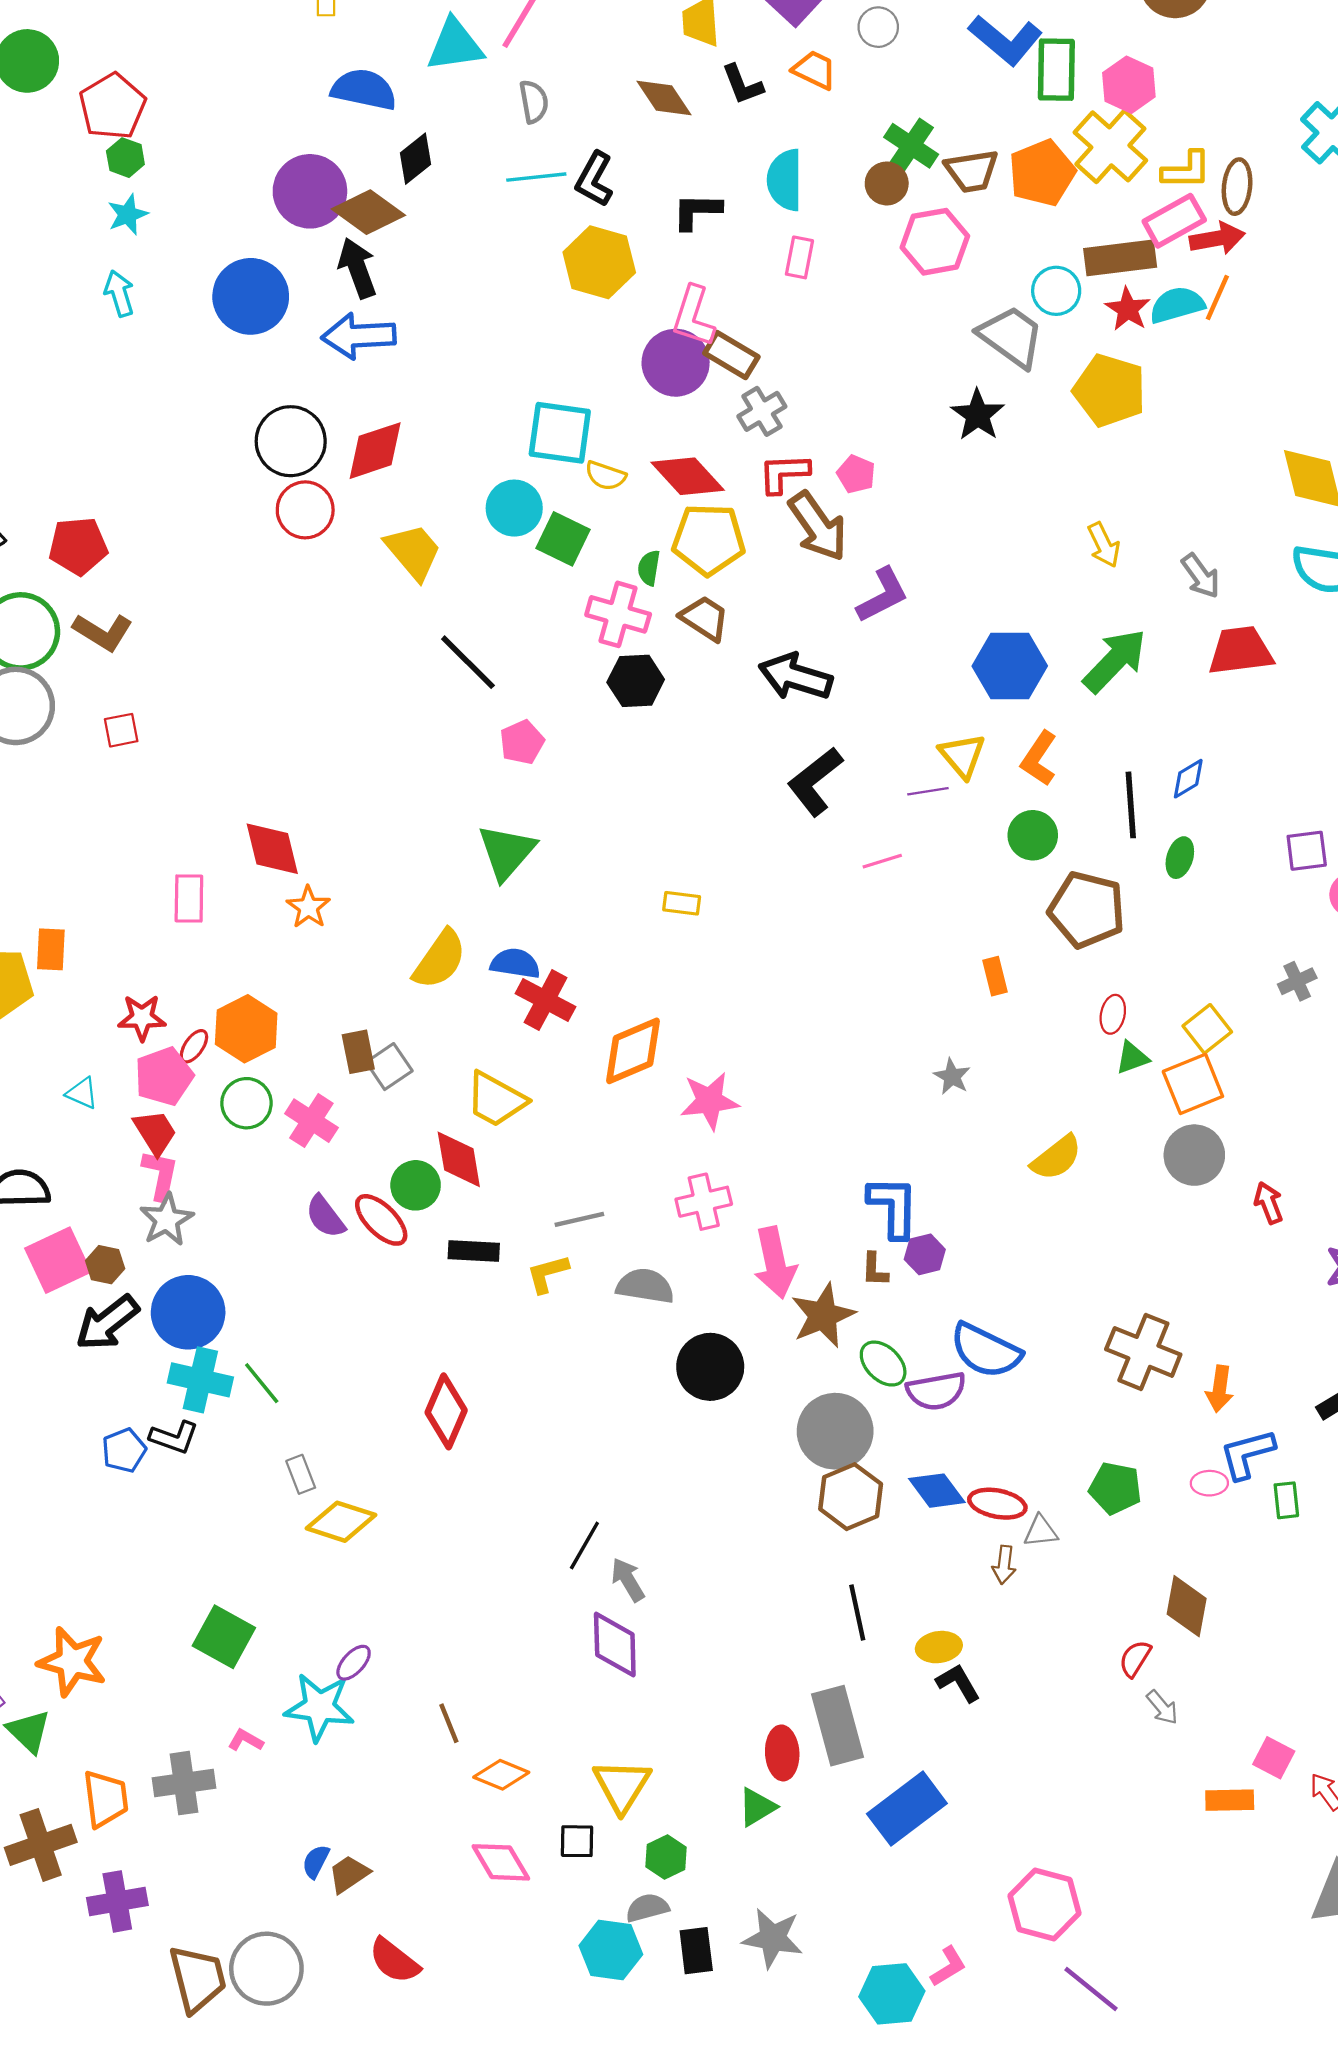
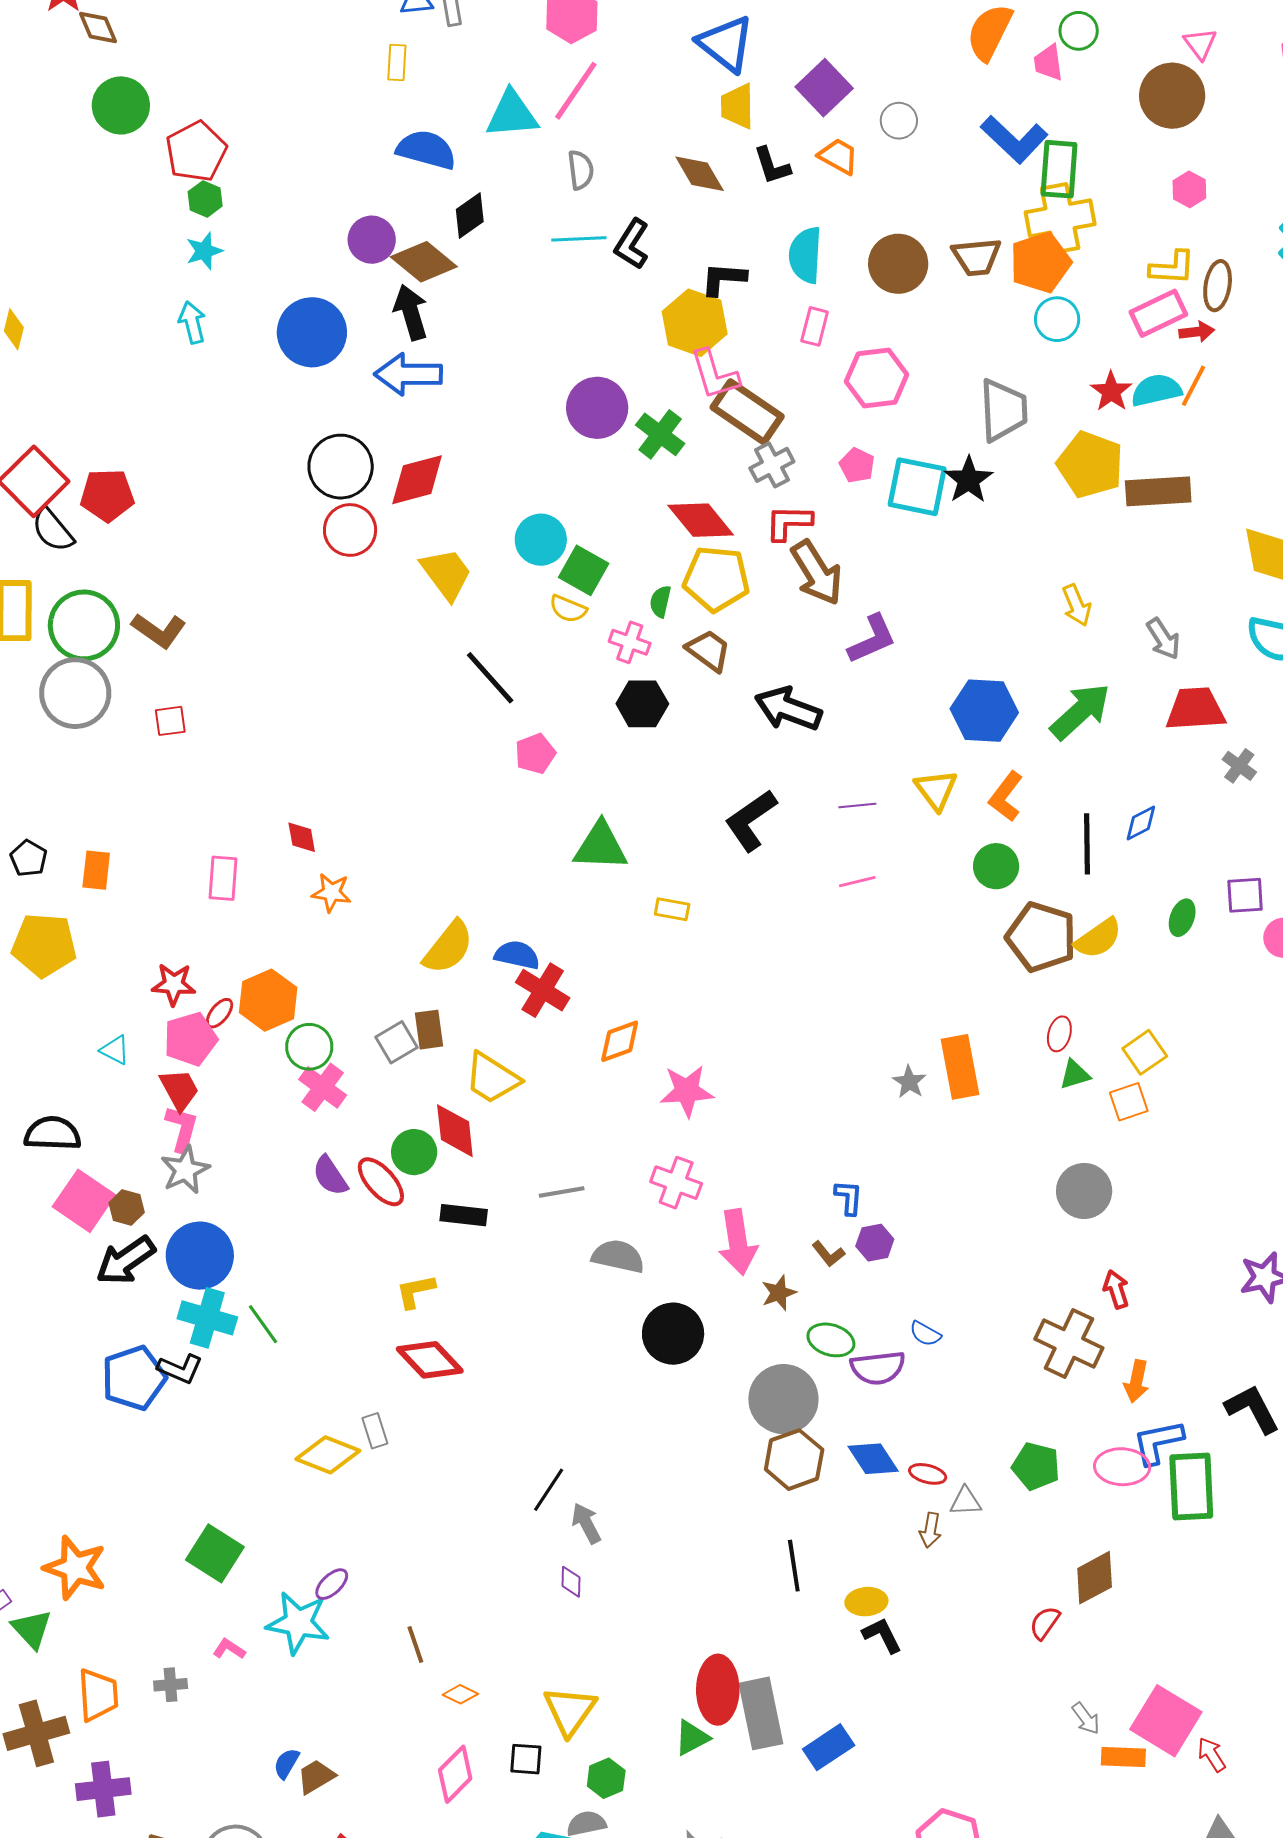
pink hexagon: (1129, 85) -> (1189, 189), moved, size x0.7
green cross: (911, 146) -> (660, 434), moved
yellow cross: (1110, 146) -> (1060, 218), moved, turned 34
brown circle: (887, 183) -> (898, 264), size x1.5
purple circle: (310, 191) -> (372, 240), size x0.7
red arrow: (1217, 238) -> (1197, 332), size x0.7
pink hexagon: (935, 242) -> (877, 378), moved
brown rectangle: (1120, 258) -> (1158, 491), moved
yellow hexagon: (599, 262) -> (695, 323), moved
cyan circle: (1056, 291) -> (1057, 319), moved
pink L-shape: (693, 316) -> (715, 374), turned -38
gray trapezoid: (1011, 337) -> (1003, 410), turned 48
brown rectangle: (731, 355) -> (747, 412), size x1.4
purple circle: (676, 363) -> (597, 408), moved
cyan square: (560, 433) -> (917, 487), moved
pink pentagon: (856, 474) -> (857, 465), moved
yellow semicircle: (606, 476) -> (568, 609), moved
red pentagon: (78, 546) -> (107, 495), moved
pink cross: (618, 614) -> (630, 642), size x0.7
black L-shape: (815, 781) -> (751, 820), moved
purple line: (928, 791) -> (857, 806), moved
red diamond: (272, 849) -> (302, 837), size x0.6
green triangle: (507, 852) -> (601, 846), moved, turned 48
green ellipse: (1180, 858) -> (1182, 918), moved
orange star: (308, 907) -> (331, 893), turned -30
orange rectangle: (51, 949) -> (96, 870), moved
orange rectangle: (995, 976) -> (960, 1067), moved, size x1.8
gray cross: (1297, 981) -> (1239, 766), moved, turned -32
orange diamond: (633, 1051) -> (620, 1041), size x0.7
brown rectangle: (358, 1052) -> (429, 1030), moved
orange square: (1193, 1084) -> (1129, 1102), size x0.7
green circle: (246, 1103) -> (309, 1047), moved
gray circle: (1194, 1155) -> (1084, 1191), moved
yellow semicircle: (1056, 1158) -> (1098, 938), moved
pink cross: (704, 1202) -> (676, 1183), turned 30
red arrow: (1269, 1203) -> (1116, 1289), moved
blue L-shape: (893, 1207) -> (849, 1198), size x0.6
pink square: (58, 1260) -> (84, 1201), turned -34
brown L-shape: (875, 1270) -> (828, 1254), turned -44
yellow L-shape: (547, 1274) -> (416, 1291), moved
brown star: (823, 1315) -> (779, 1293), size x0.6
blue semicircle: (986, 1351) -> (925, 1334), size x0.5
green ellipse: (883, 1364) -> (831, 1340), turned -30
red diamond: (446, 1411) -> (430, 1360), turned -70
blue pentagon: (124, 1450) -> (134, 1378), size x1.6
gray rectangle: (301, 1474) -> (375, 1431), moved
pink ellipse: (1209, 1483) -> (1122, 1467), size x1.6
green rectangle: (1286, 1500) -> (1191, 1487), size x2.0
red ellipse: (997, 1504) -> (928, 1474), size x0.7
brown diamond: (1187, 1606) -> (1095, 1578), turned 48
purple diamond: (615, 1645) -> (571, 1582), size x0.5
gray arrow: (1162, 1707) -> (1086, 1718), moved
gray rectangle: (837, 1726) -> (761, 1713), moved
red ellipse: (782, 1753) -> (718, 1690), size x1.4
pink square: (1274, 1758) -> (1166, 1721), size x1.8
orange diamond: (501, 1775) -> (460, 1694), size x0.7
gray cross: (184, 1783) -> (171, 1685), size x0.6
blue rectangle: (907, 1809) -> (829, 1747), size x0.7
pink diamond: (501, 1862) -> (455, 1774), turned 72

